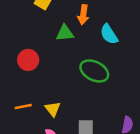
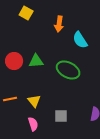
green triangle: (65, 33) -> (36, 61), moved

